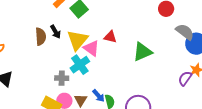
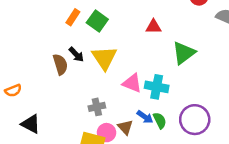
red triangle: (110, 37) -> (153, 27), moved
pink triangle: (91, 48) -> (132, 83), moved
cyan cross: (80, 65) -> (157, 87), moved, turned -30

